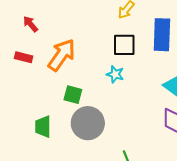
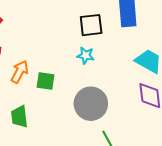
orange arrow: (62, 55) -> (20, 72), moved, size x0.7
gray circle: (88, 123) -> (91, 104), moved

